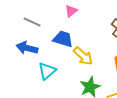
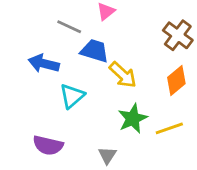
gray line: (32, 22) -> (69, 27), moved

